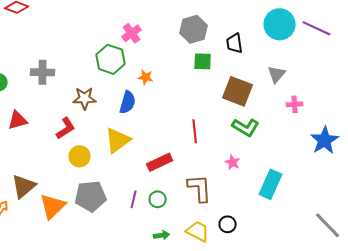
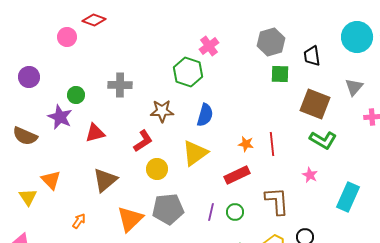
orange star: (146, 77) -> (246, 144), moved
brown triangle: (24, 186) -> (105, 180), moved

